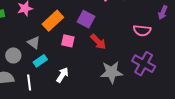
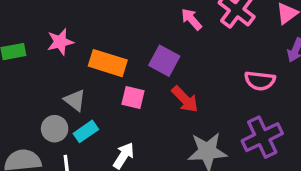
orange rectangle: (53, 21) -> (108, 63), turned 60
gray circle: (13, 55) -> (55, 129), moved
purple cross: (144, 64) -> (262, 137), turned 35

